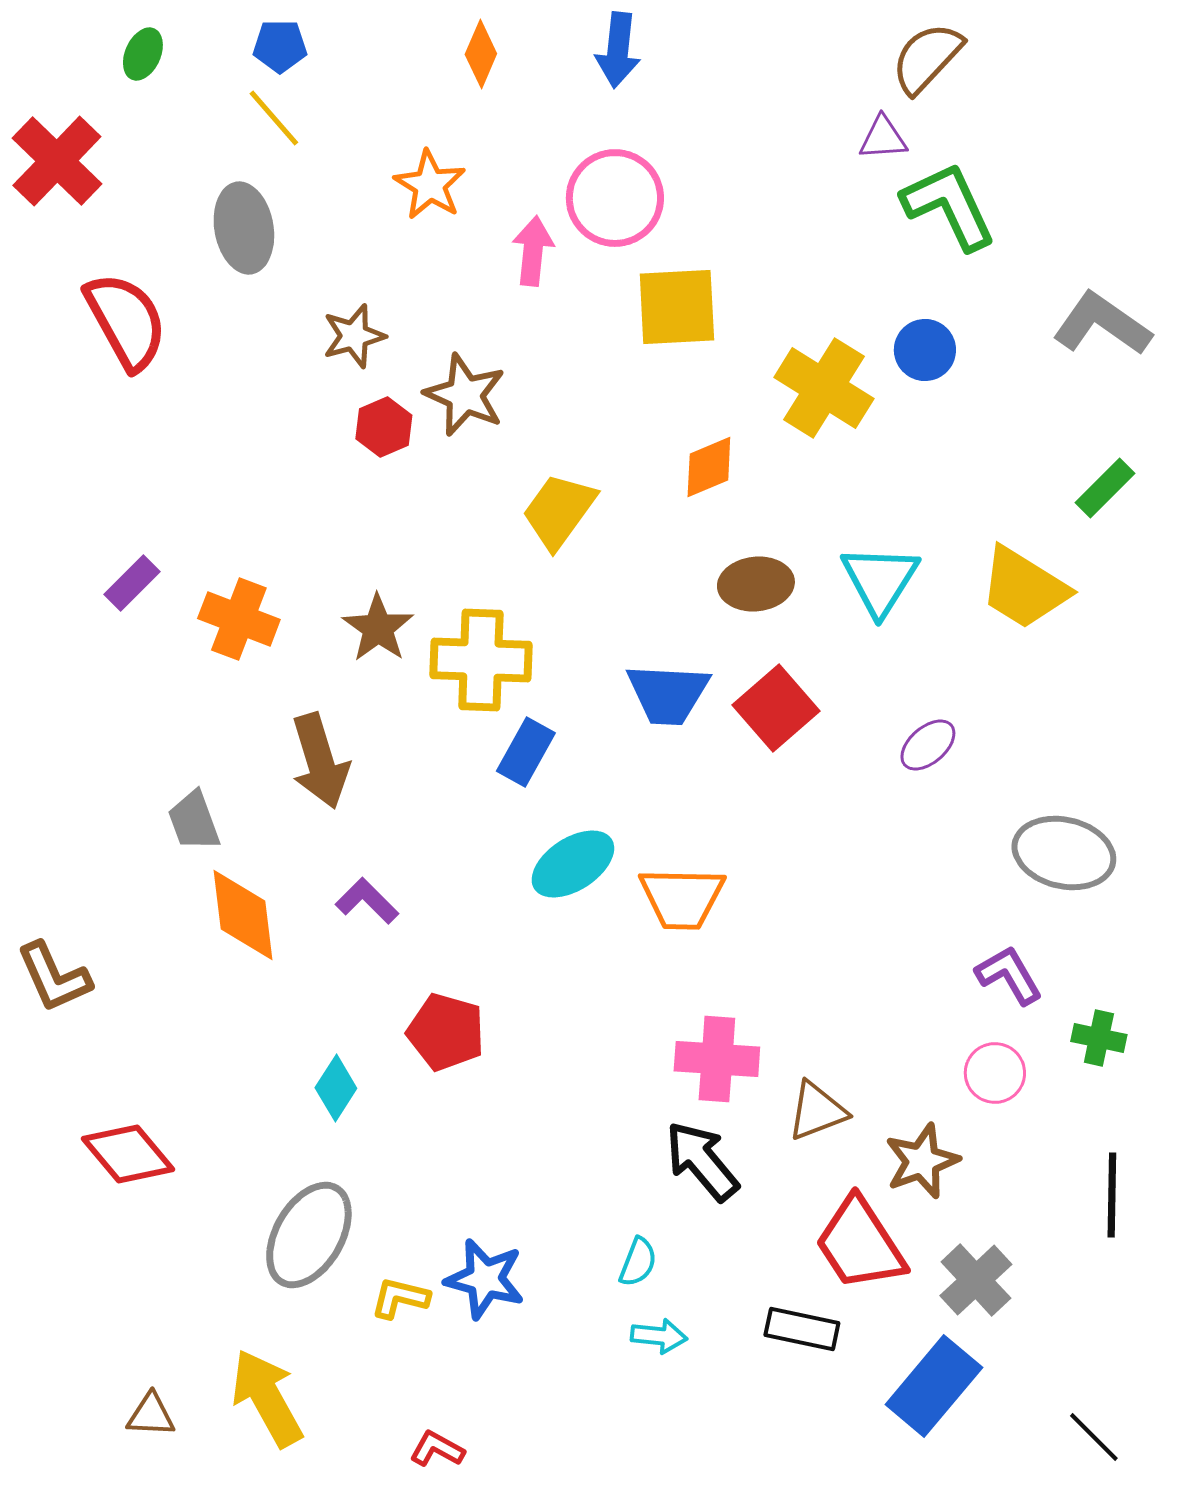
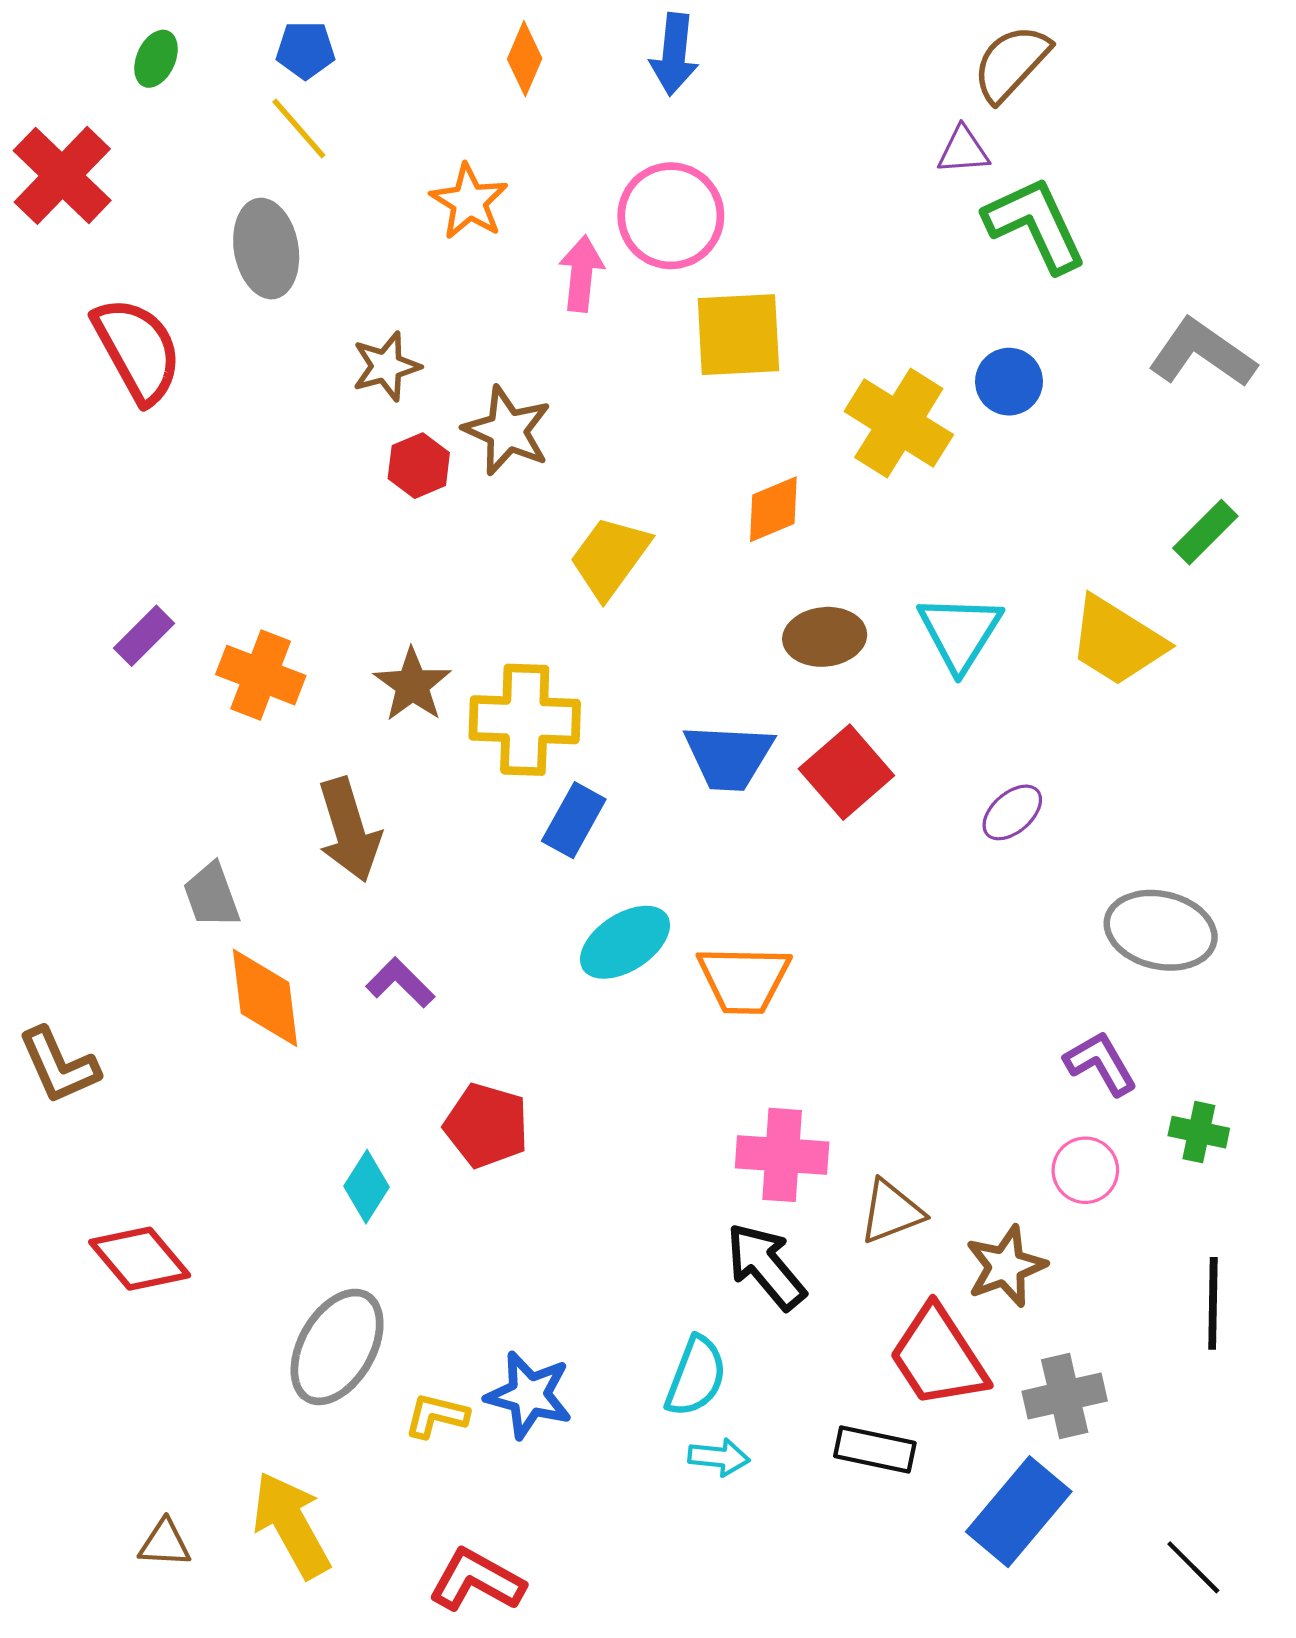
cyan semicircle: (638, 1262) -> (696, 1376), size x1.5
gray cross: (976, 1280) -> (1065, 1396), turned 30
red L-shape: (437, 1449) -> (477, 1580), size x1.6

